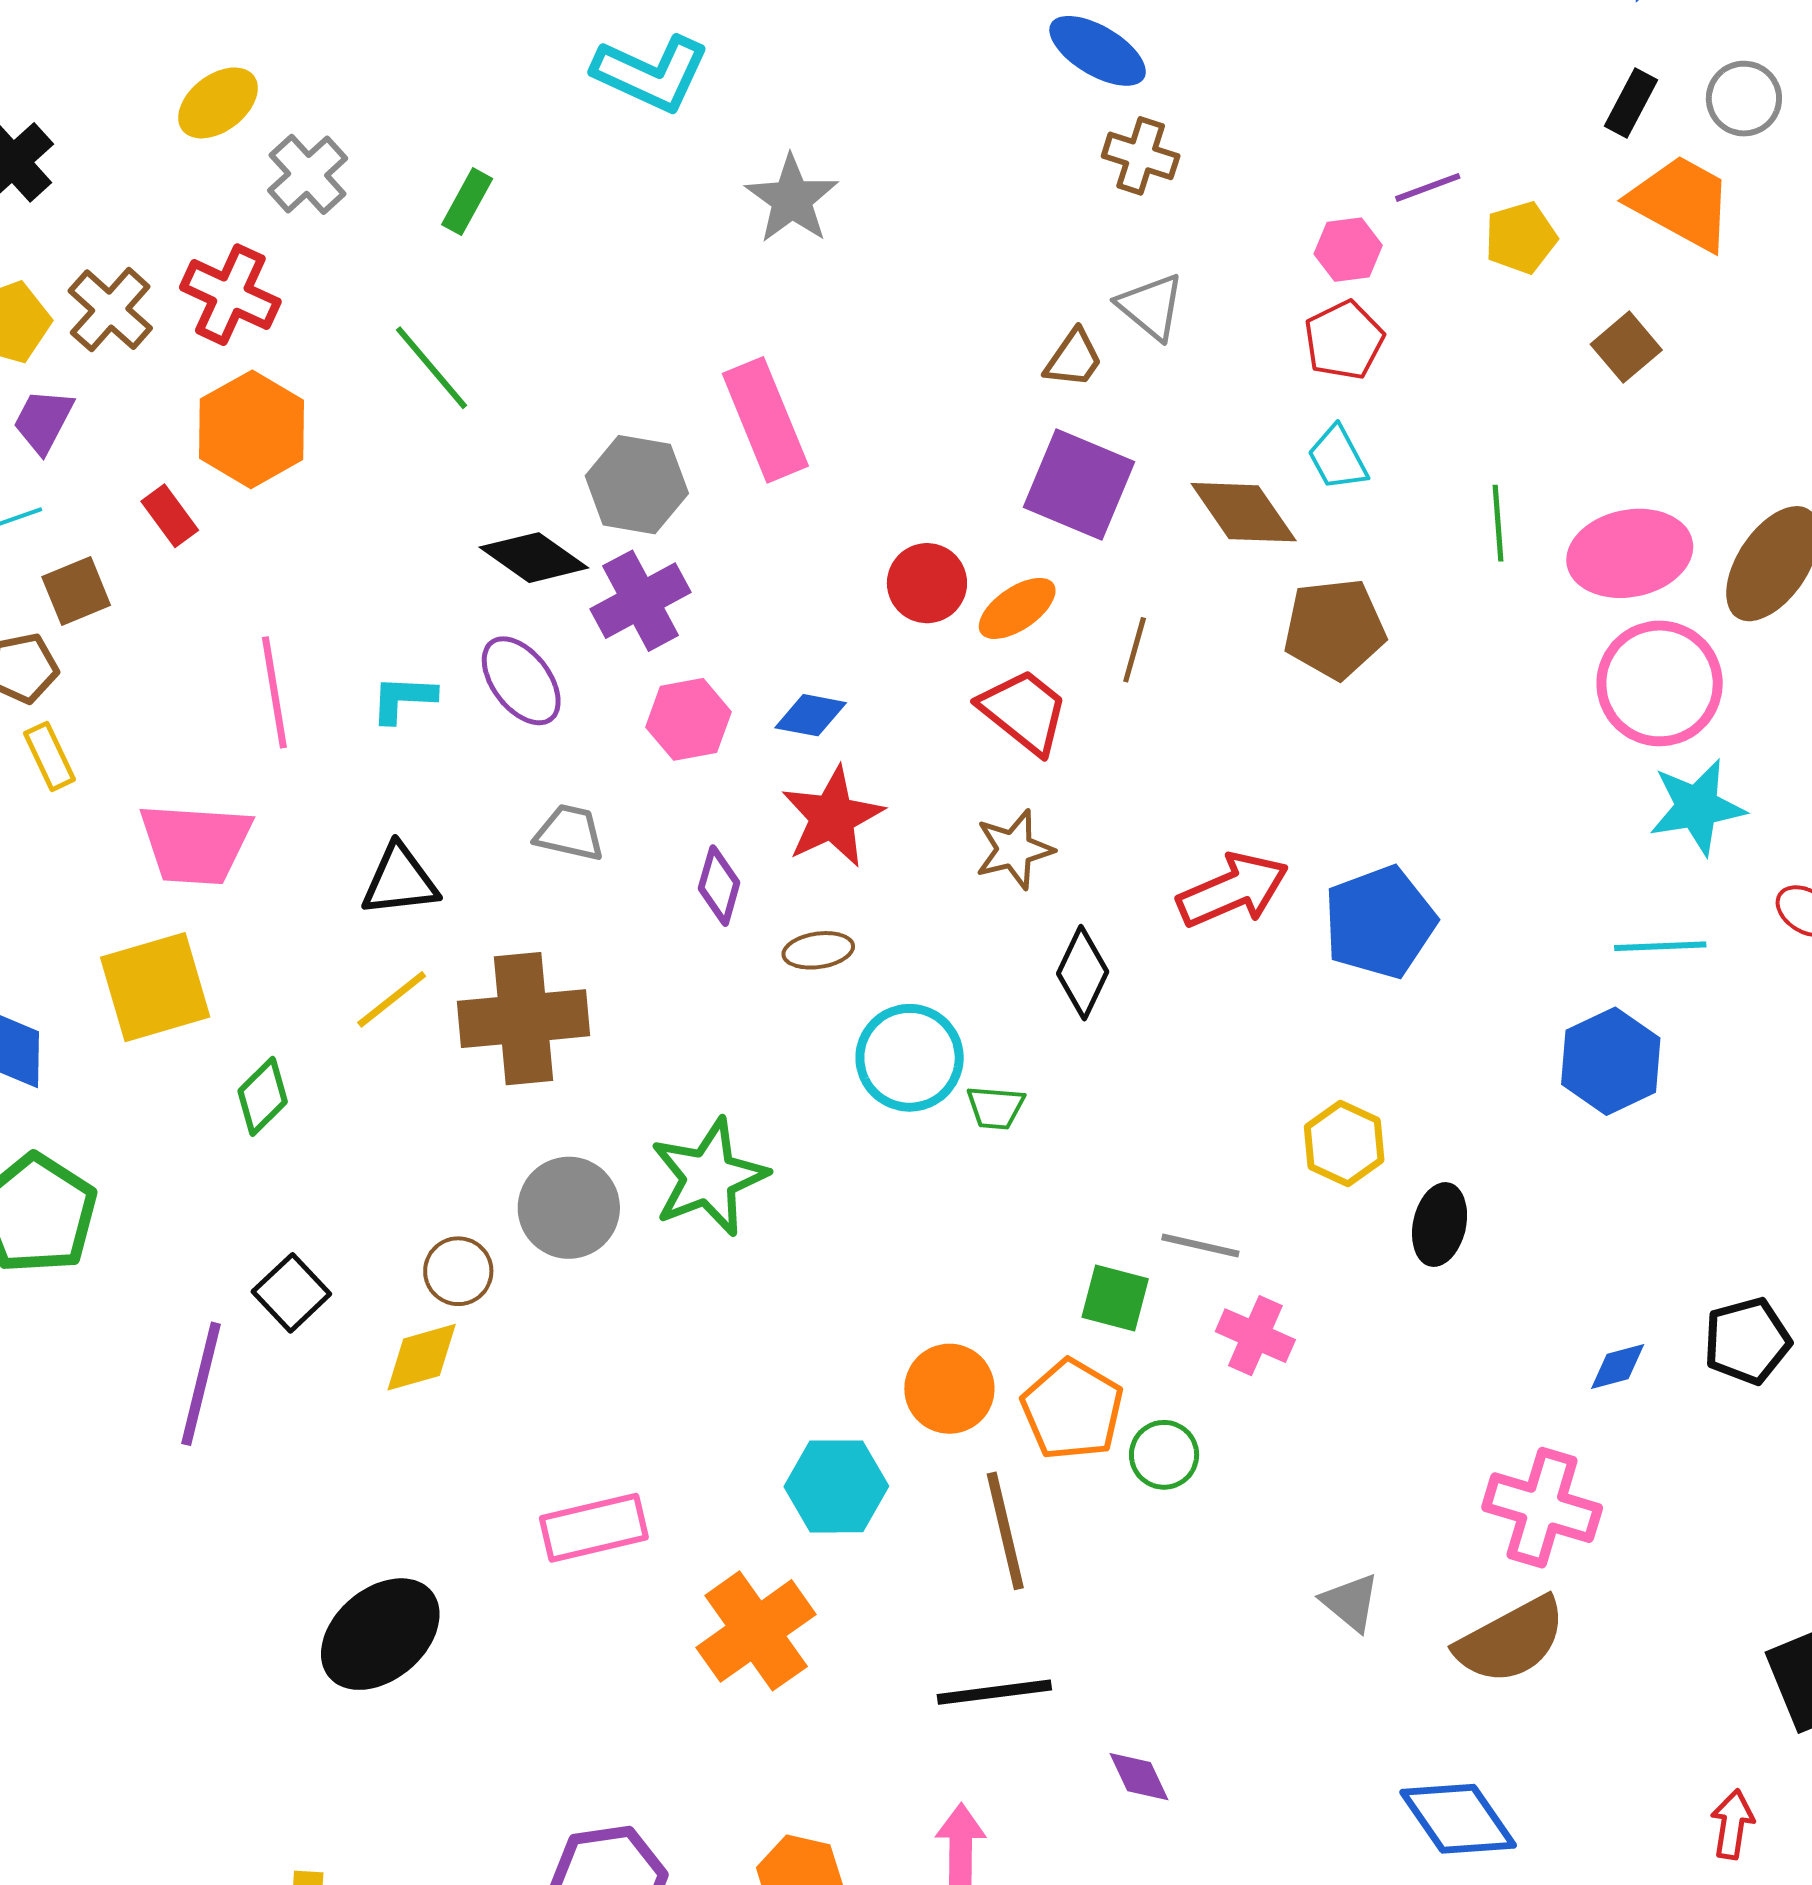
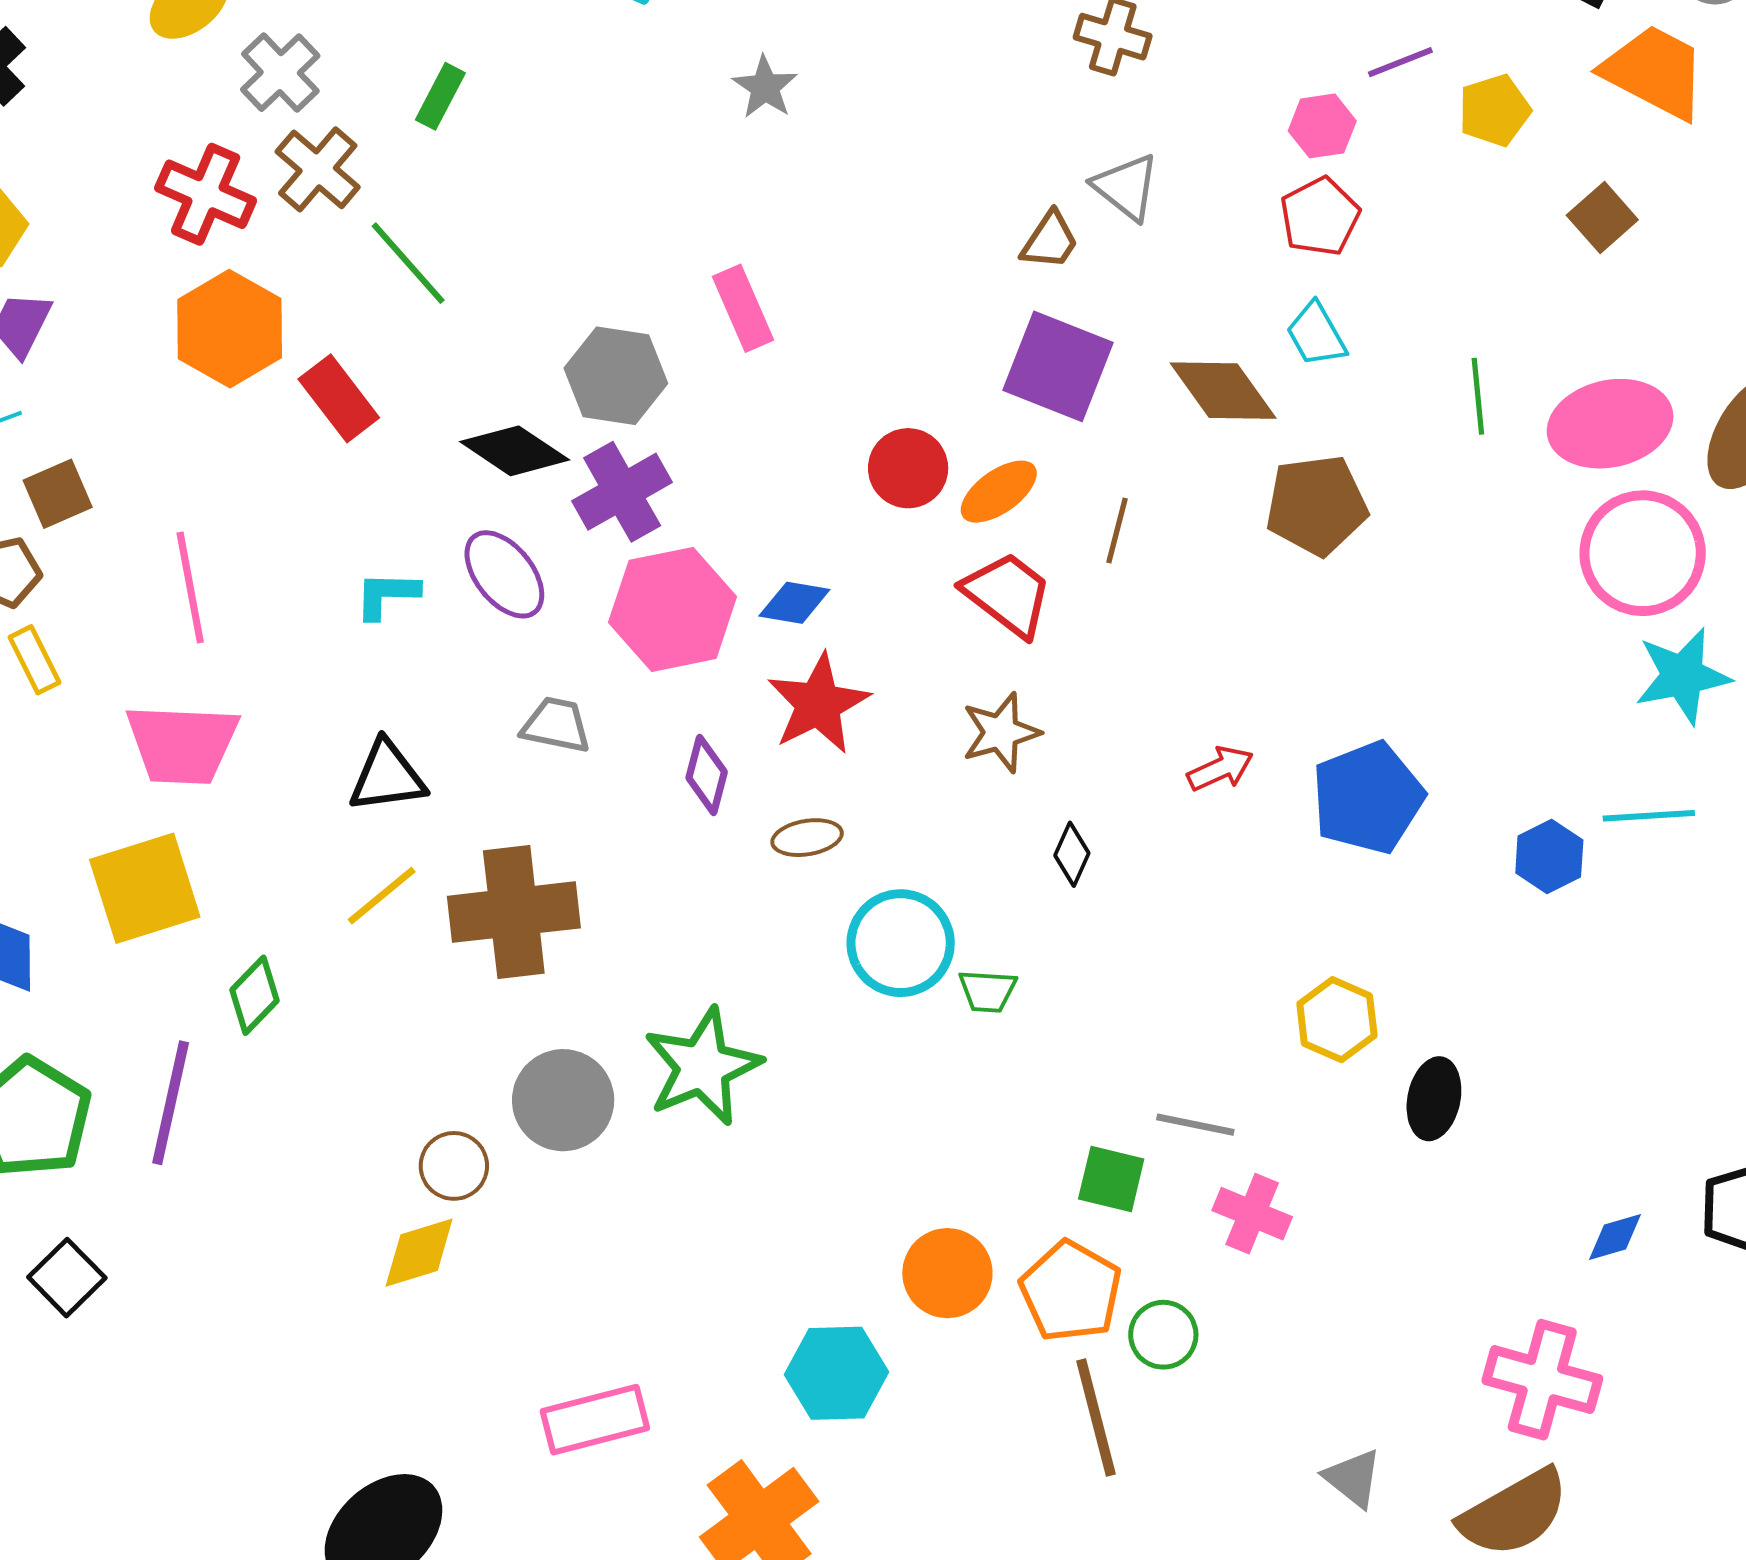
gray star: (792, 199) -> (765, 87), size x0.7
brown cross: (110, 310) -> (318, 169), moved
pink rectangle: (765, 420) -> (743, 308), size x0.7
red rectangle: (170, 516) -> (339, 398), moved, size x1.4
pink line: (274, 692) -> (190, 588), moved
pink hexagon: (689, 719) -> (673, 609), size x1.5
red arrow: (1233, 890) -> (1220, 769), size x0.6
black diamond: (1083, 973) -> (1072, 854), size x0.7
blue hexagon: (1611, 1061) -> (1549, 857), moved, size x0.7
black square: (291, 1293) -> (67, 1278), moved
purple line: (201, 1384) -> (171, 1103), moved
brown line: (1005, 1531) -> (1096, 1418), moved

